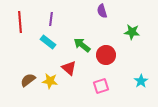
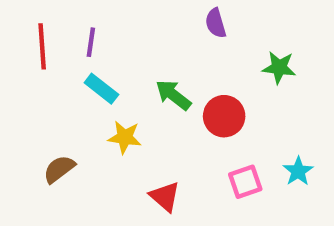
purple line: (51, 19) -> (91, 42), moved
red triangle: (69, 68) -> (165, 197), moved
yellow star: (50, 81) -> (125, 137), moved
pink square: (101, 86) -> (245, 182), moved

